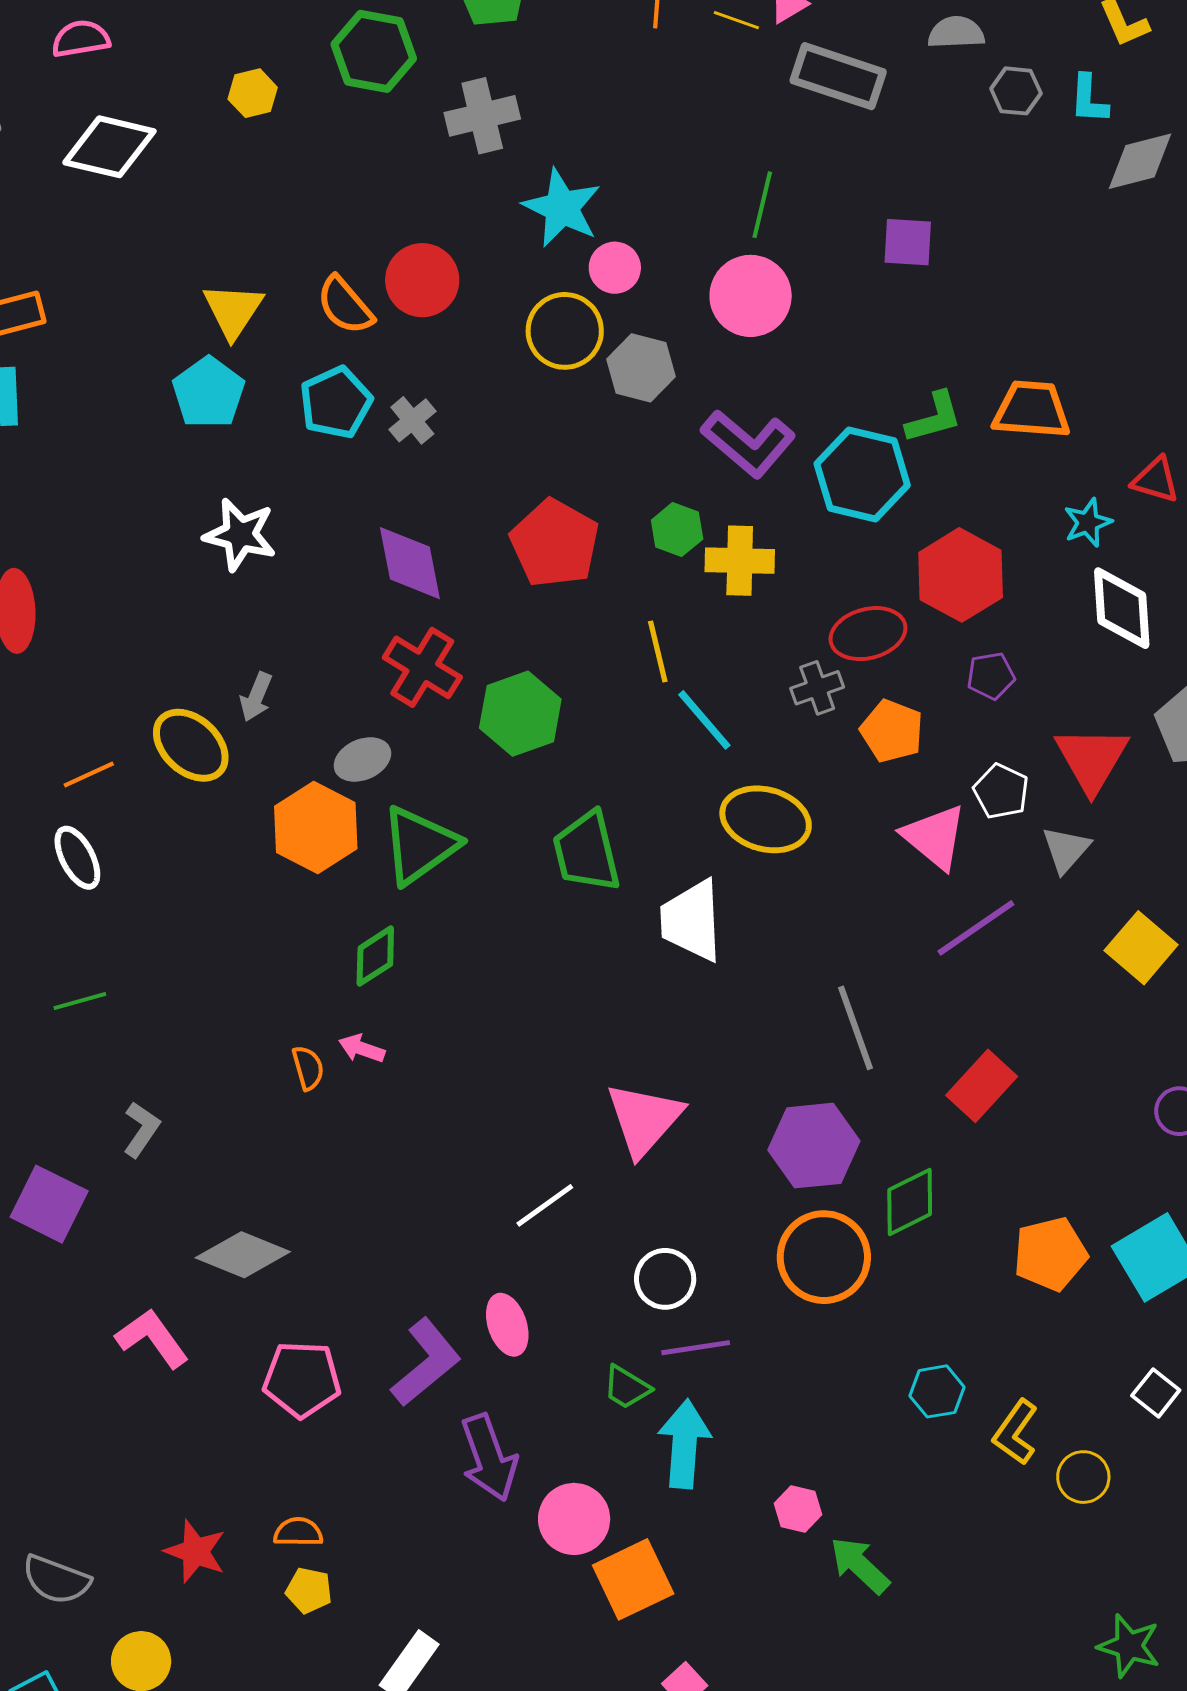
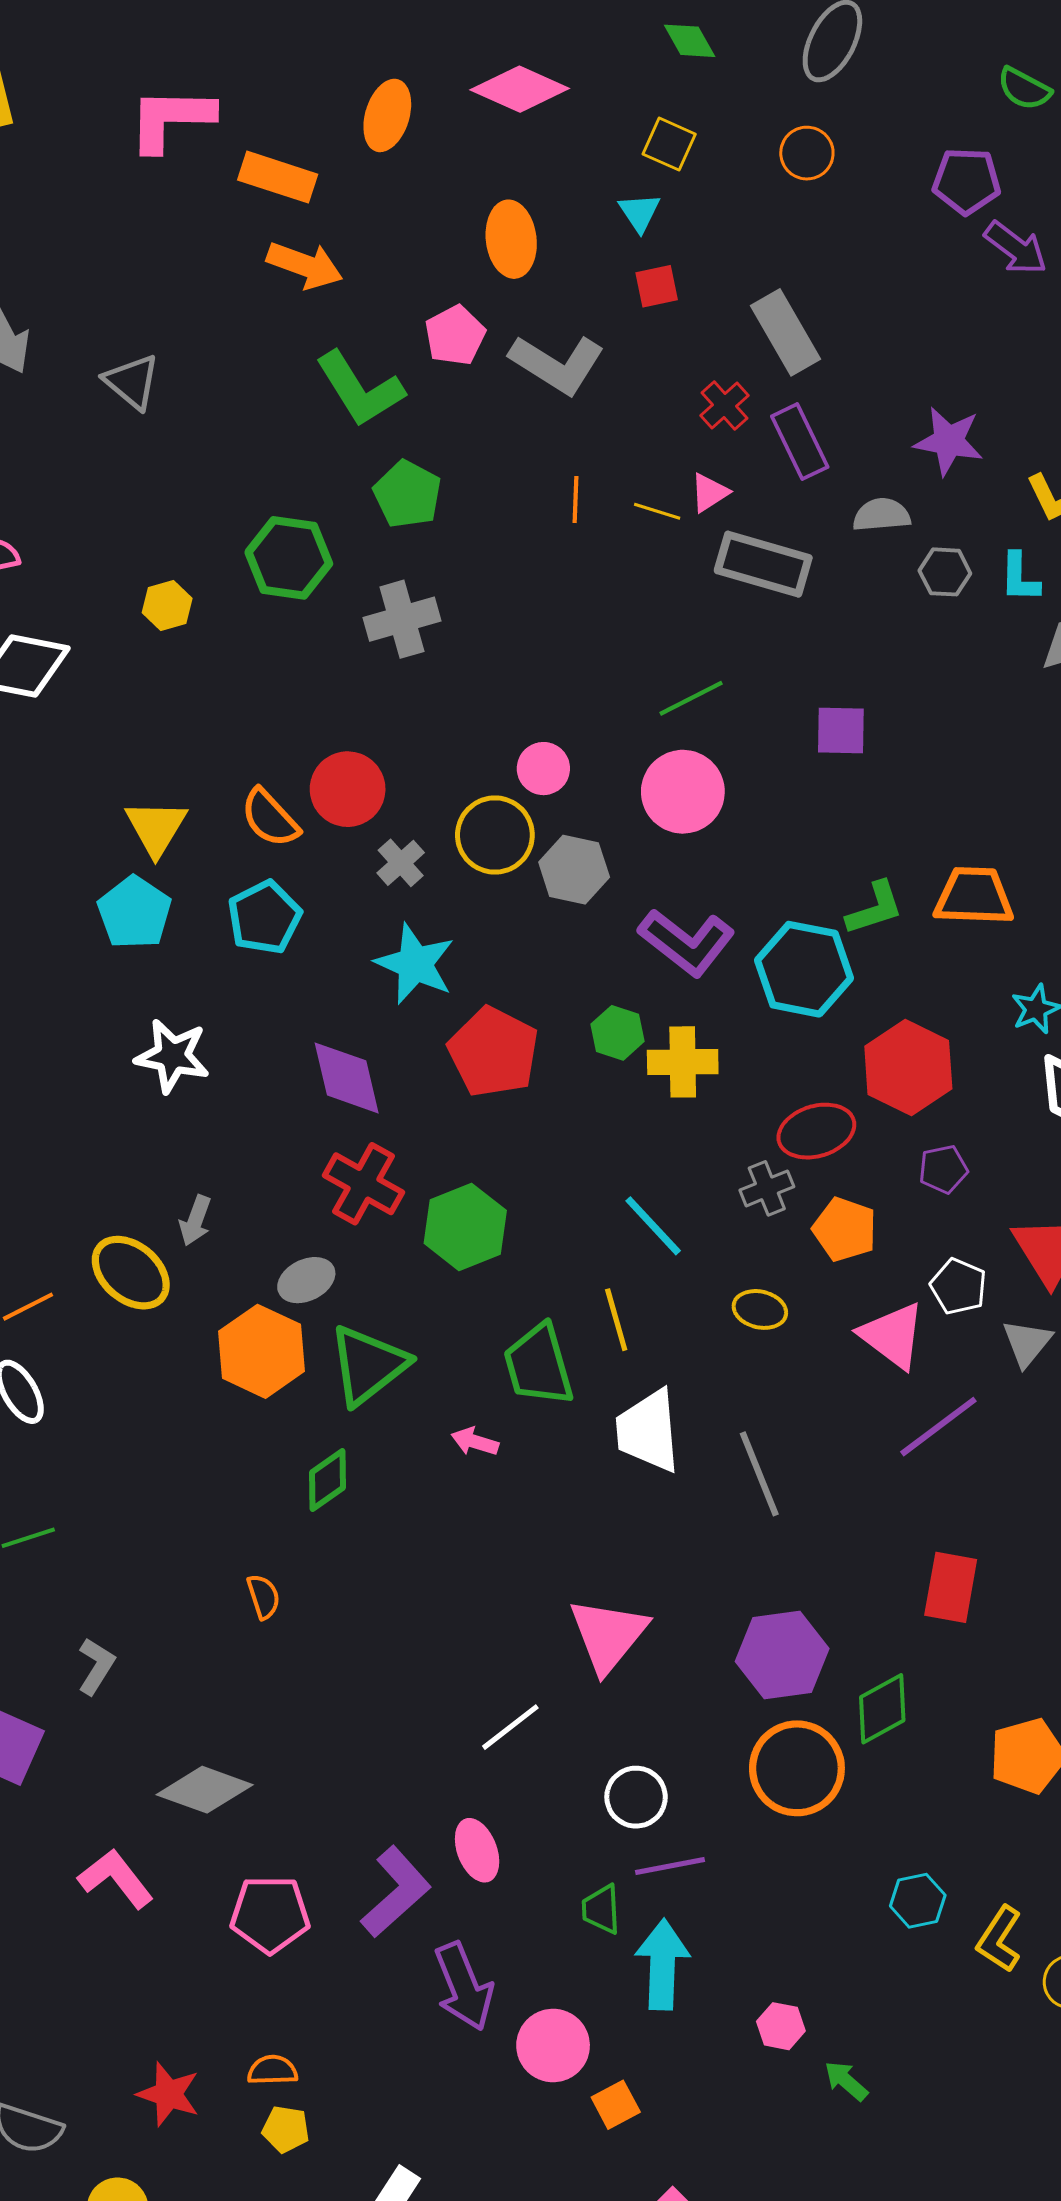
green line: (762, 205) -> (691, 698), turned 52
cyan star: (562, 208) -> (415, 964), moved
gray cross: (412, 420) -> (401, 863), moved
yellow line: (658, 651) -> (616, 1320), moved
yellow ellipse: (766, 819) -> (760, 1309), moved, size x0.6
gray line: (856, 1028) -> (759, 1474), moved
pink arrow: (362, 1048) -> (475, 1442), moved
red rectangle: (982, 1086) -> (951, 1587), turned -30
green trapezoid: (627, 1387) -> (601, 1909), turned 58
green arrow: (860, 1565) -> (846, 2081), size x0.7
orange square: (633, 1579) -> (616, 2105), size x0.6

